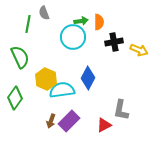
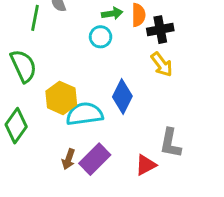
cyan circle: (73, 37) -> (101, 37), size x0.6
black cross: (114, 42) -> (160, 30), moved
yellow arrow: (139, 50) -> (162, 64), moved, turned 30

